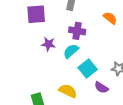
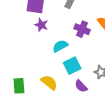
purple cross: (77, 31) -> (82, 29), moved
purple star: (48, 44) -> (41, 25), moved

